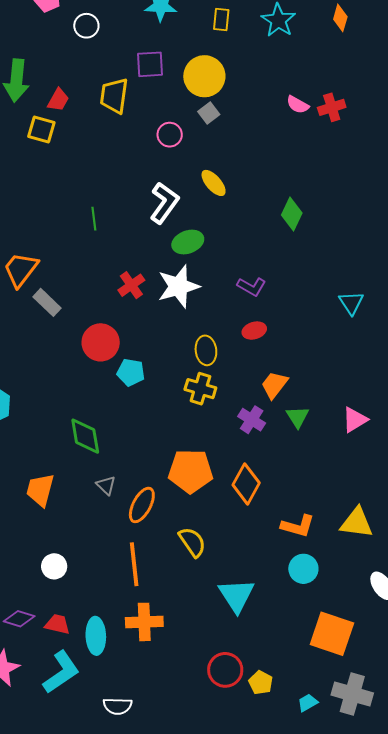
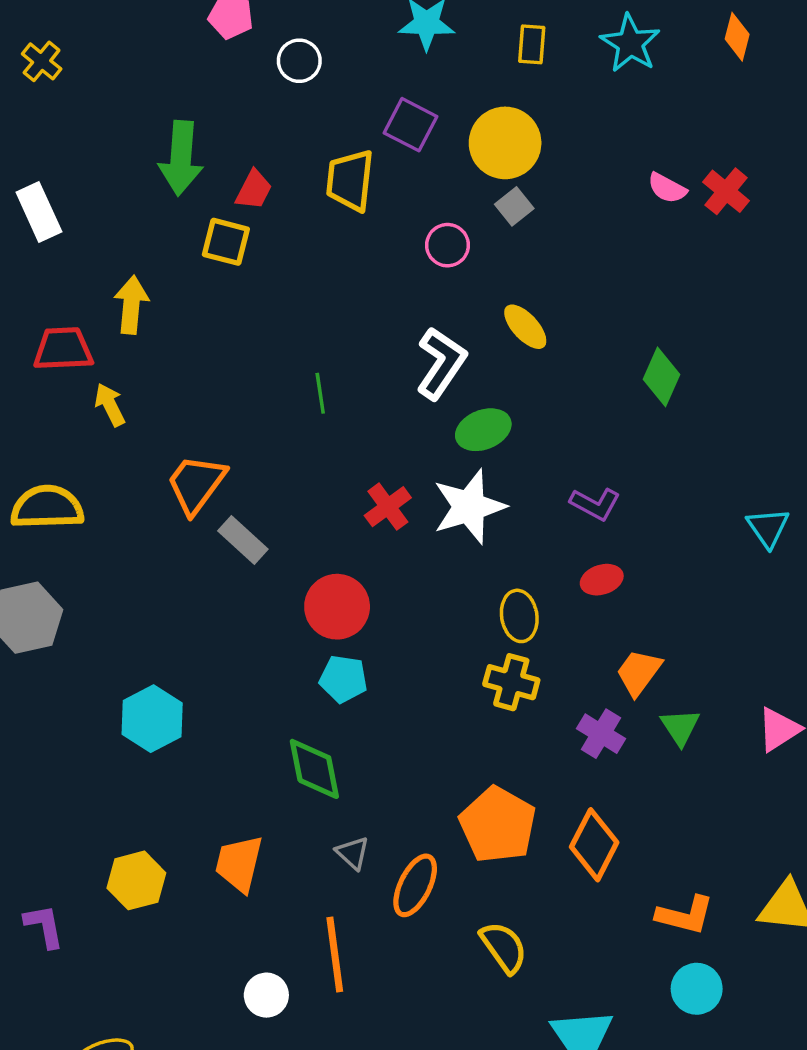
purple square: (150, 64) -> (411, 125), turned 32
red cross: (332, 107) -> (726, 191), turned -32
cyan pentagon: (131, 372) -> (343, 679), moved
orange pentagon: (191, 471) -> (498, 825), turned 30
orange line: (134, 564) -> (335, 954), moved

